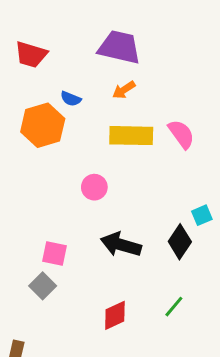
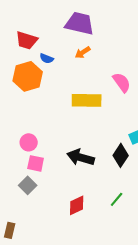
red trapezoid: (31, 55) -> (27, 40), moved
yellow rectangle: (131, 136) -> (87, 100), moved
pink circle: (94, 187) -> (29, 142), moved

